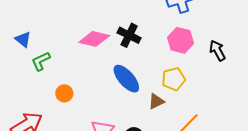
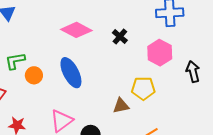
black cross: (129, 35) -> (120, 37), moved, size x0.7
green L-shape: (41, 61) -> (15, 61), moved
blue ellipse: (126, 79) -> (71, 73), moved

